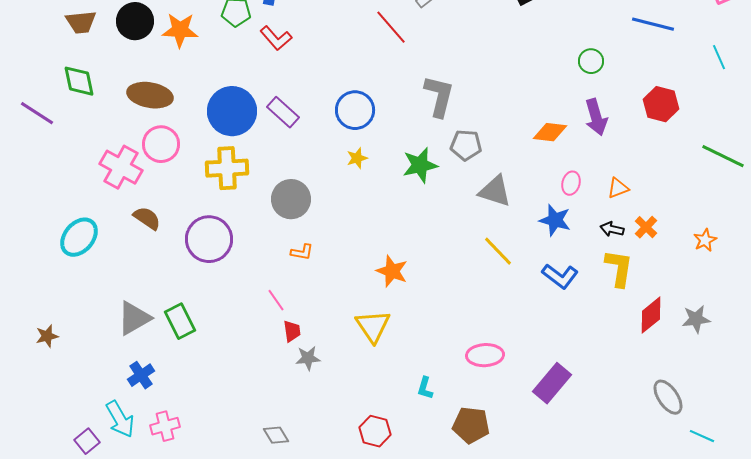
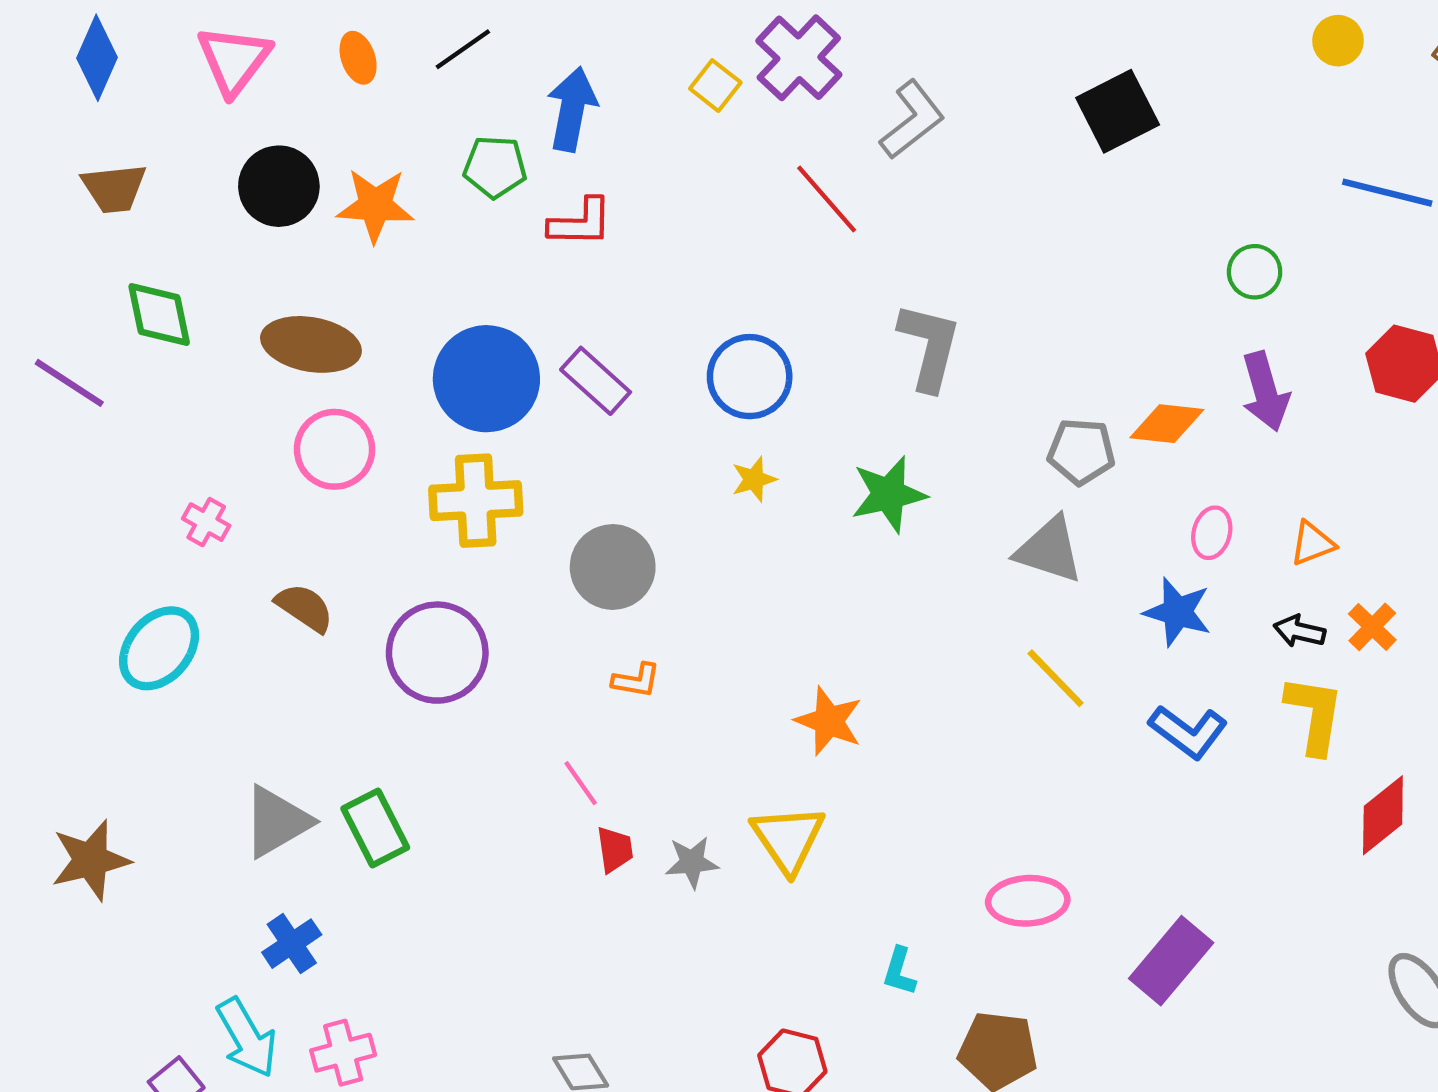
brown trapezoid: (81, 22) -> (114, 188), moved
red L-shape: (276, 38) -> (581, 223), turned -48
gray pentagon: (466, 145) -> (1081, 451), moved
pink cross: (121, 167) -> (206, 522), moved, size x0.5
brown star: (47, 336) -> (91, 860), size x1.6
gray star: (308, 358) -> (692, 862), moved

